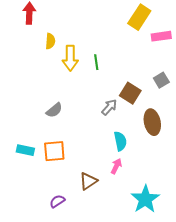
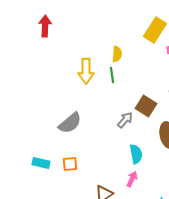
yellow semicircle: (50, 41) -> (117, 54), moved
gray semicircle: (54, 110) -> (70, 123), size x1.4
orange square: (54, 151) -> (70, 164), size x0.7

